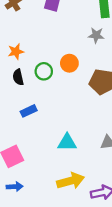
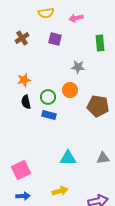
gray star: (96, 35) -> (78, 67), moved
blue rectangle: (29, 111) -> (49, 115), moved, turned 40
yellow arrow: (71, 181) -> (60, 191), moved, size x0.7

